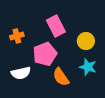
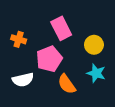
orange cross: (17, 36) -> (19, 39), turned 32

